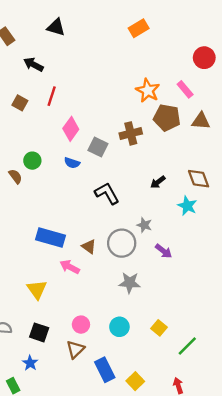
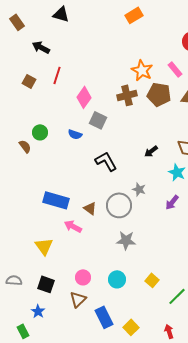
pink diamond: (71, 129) -> (84, 97), moved
brown cross: (131, 133) -> (127, 95), moved
purple arrow: (164, 251) -> (172, 202), moved, turned 91

